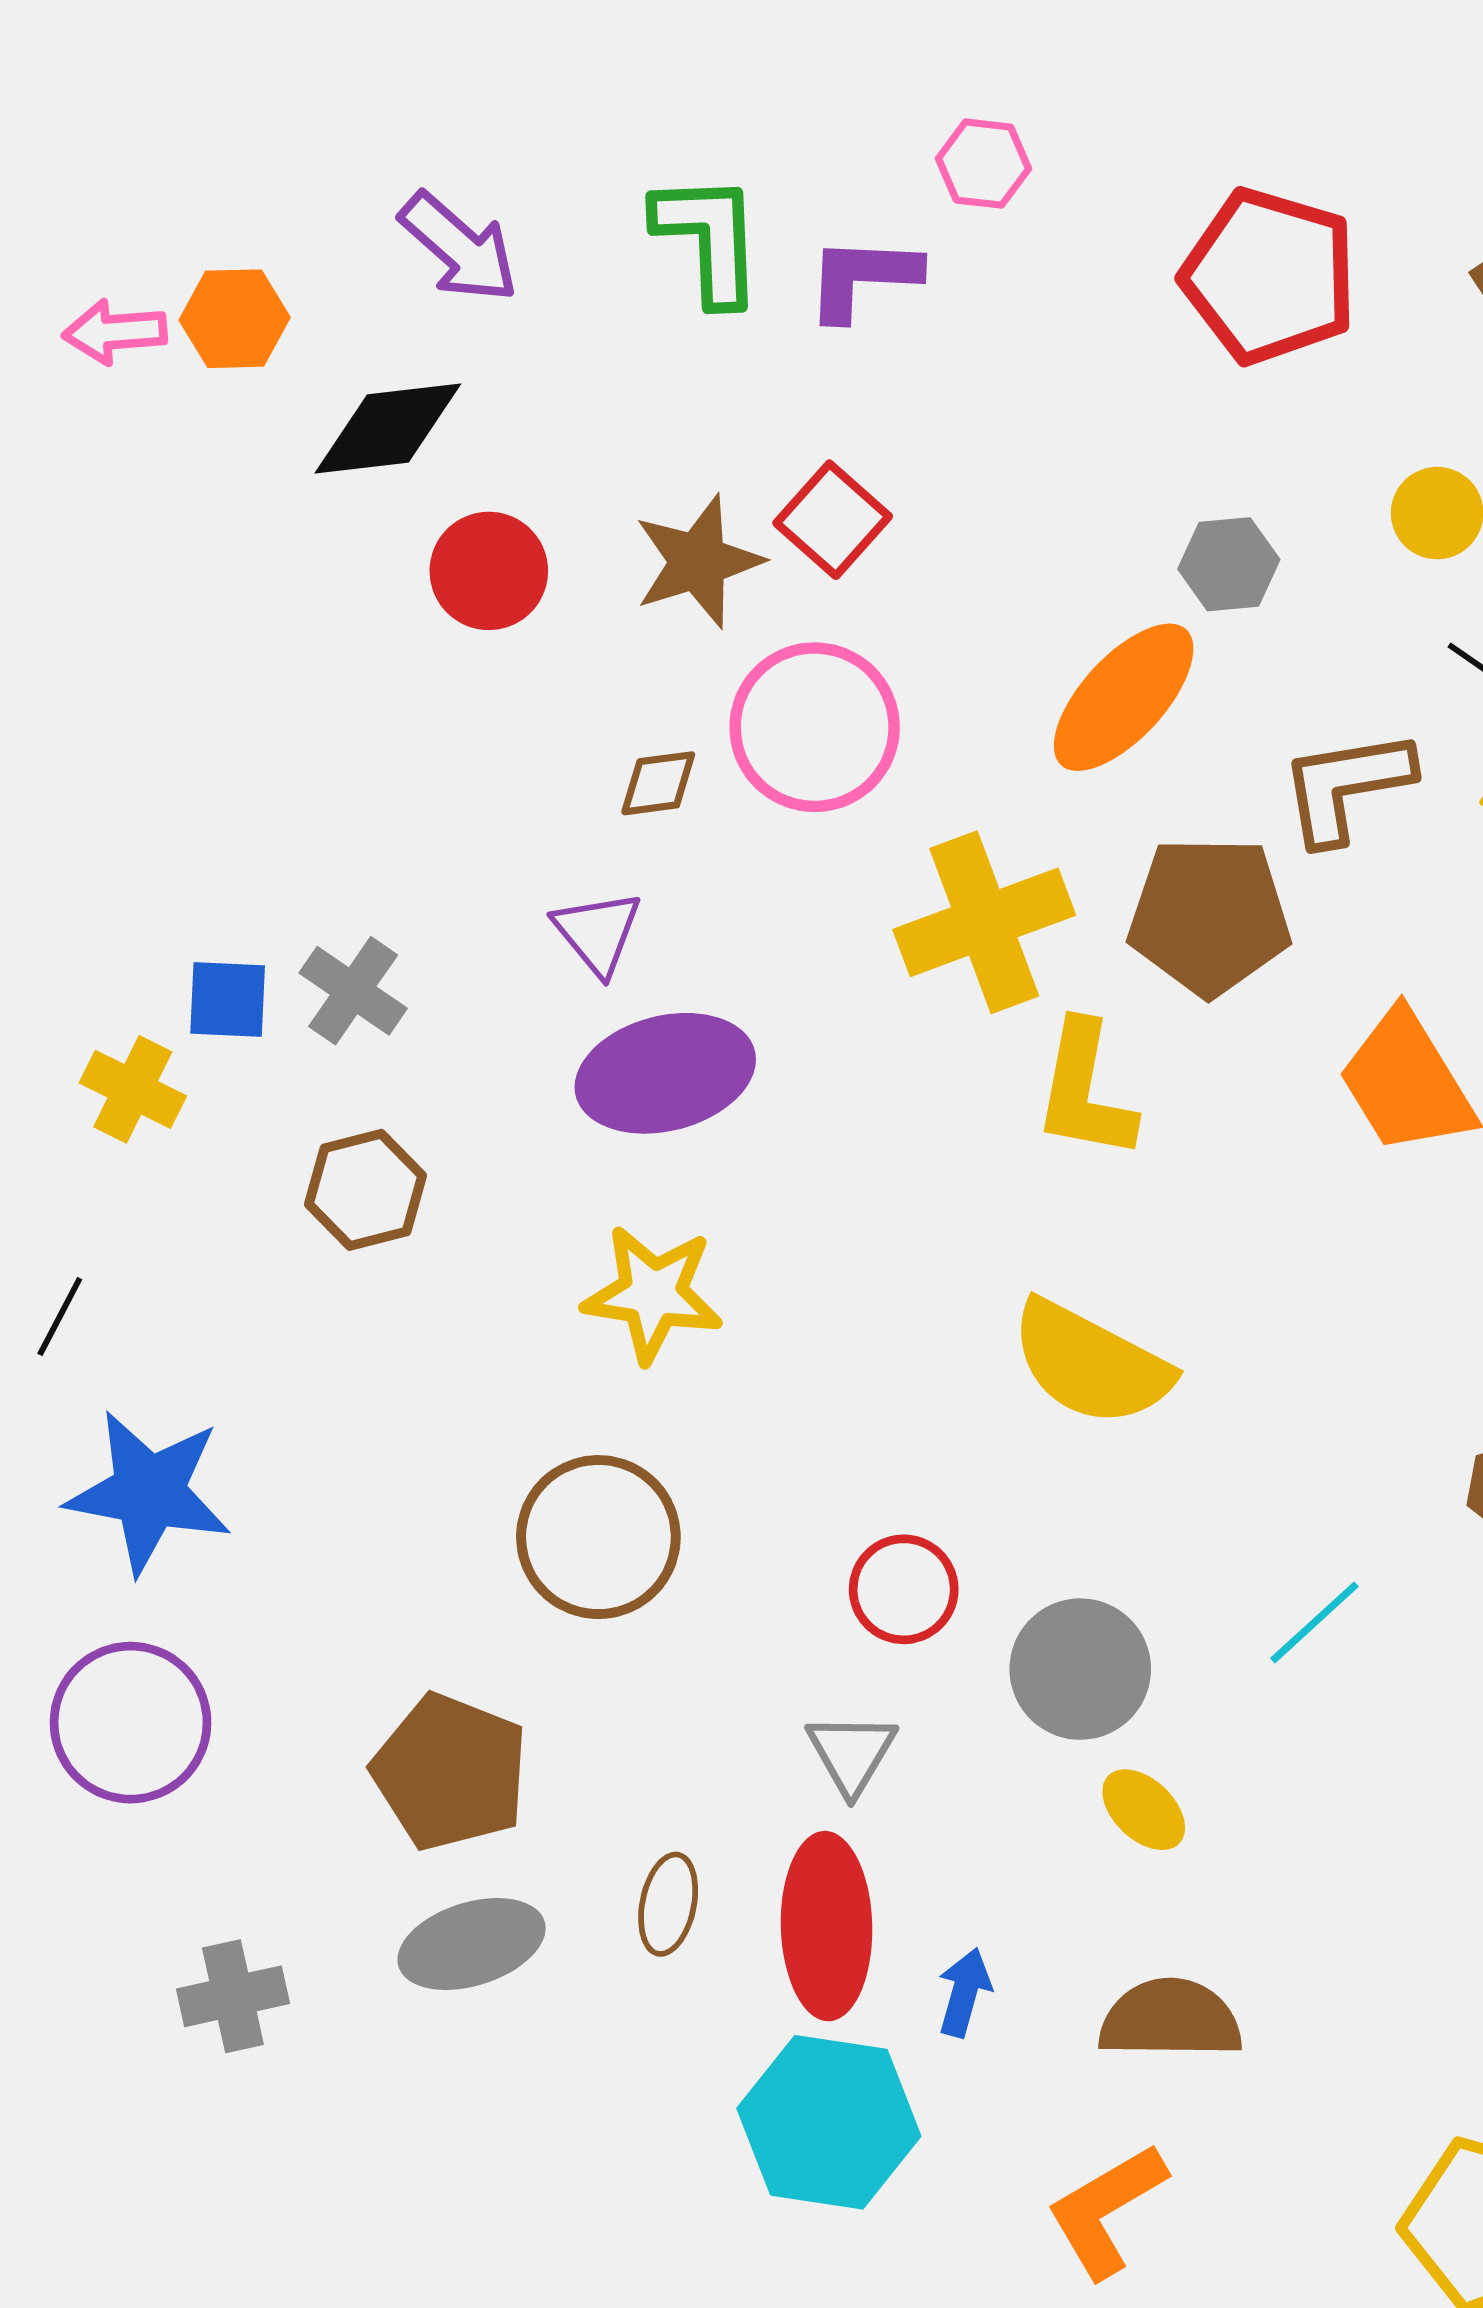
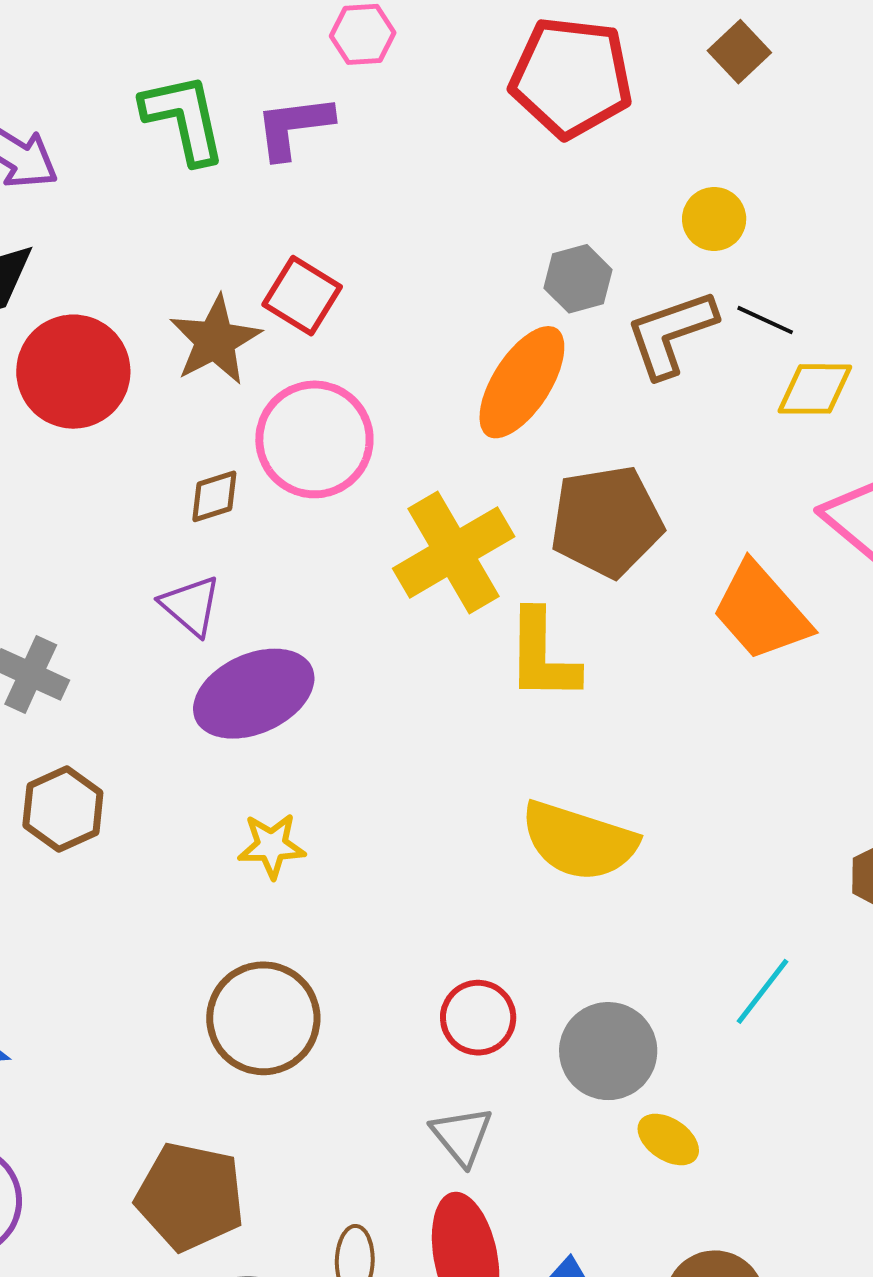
red circle: (489, 571) -> (73, 372), size x1.4
brown L-shape: (1346, 786) -> (671, 333), moved
yellow star: (653, 1294) -> (272, 846), size x0.7

